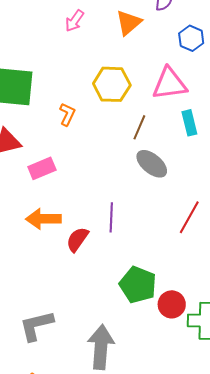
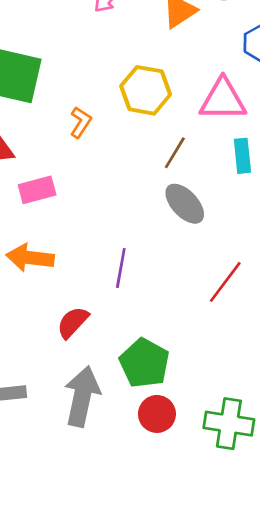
red semicircle: (77, 239) -> (73, 322), moved
red circle: (172, 304) -> (157, 414), moved
gray arrow: (101, 347) -> (82, 396), moved

